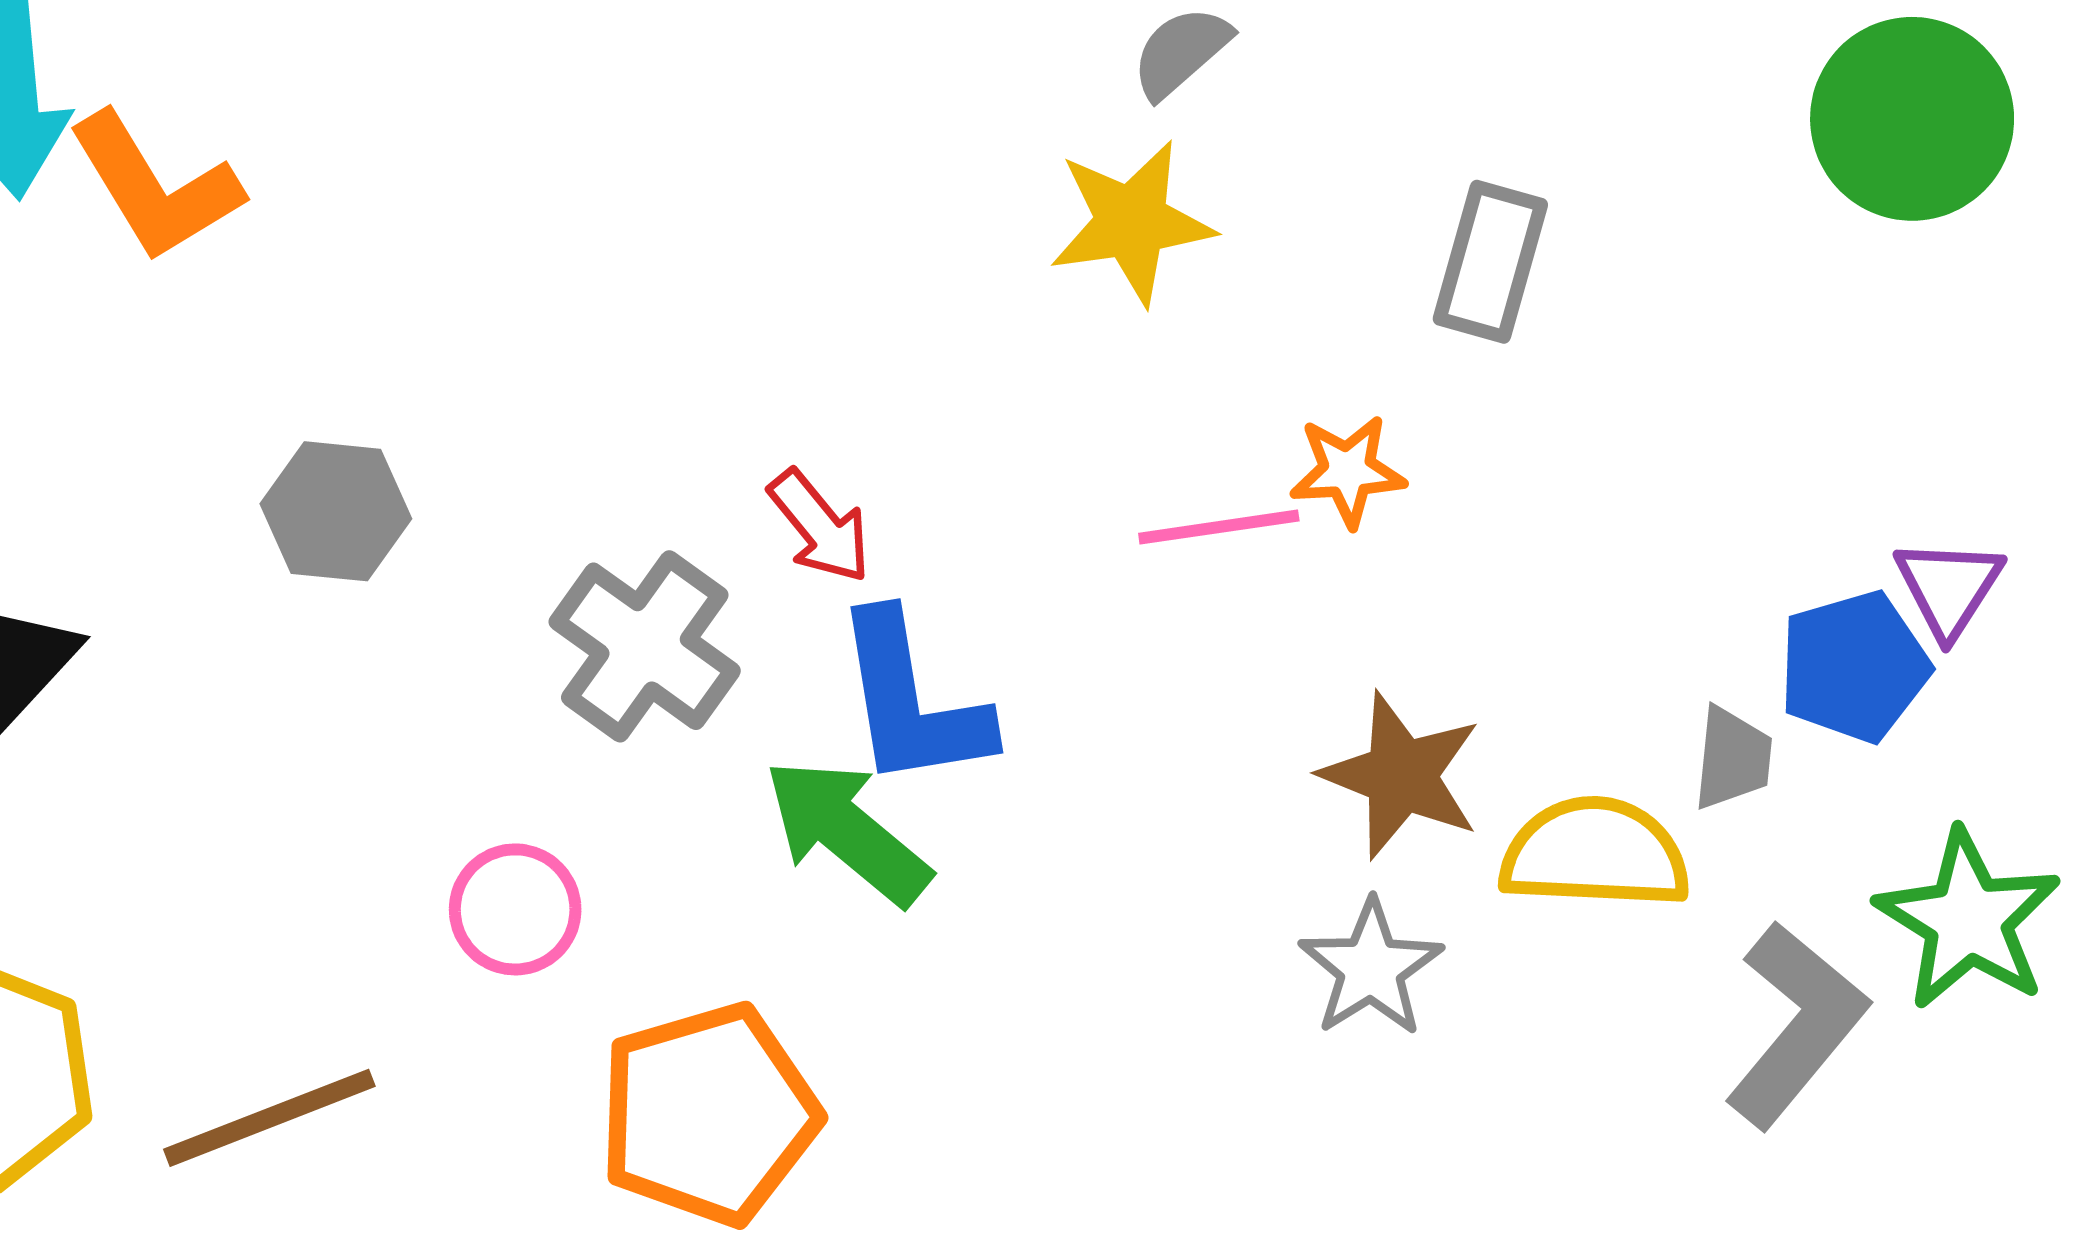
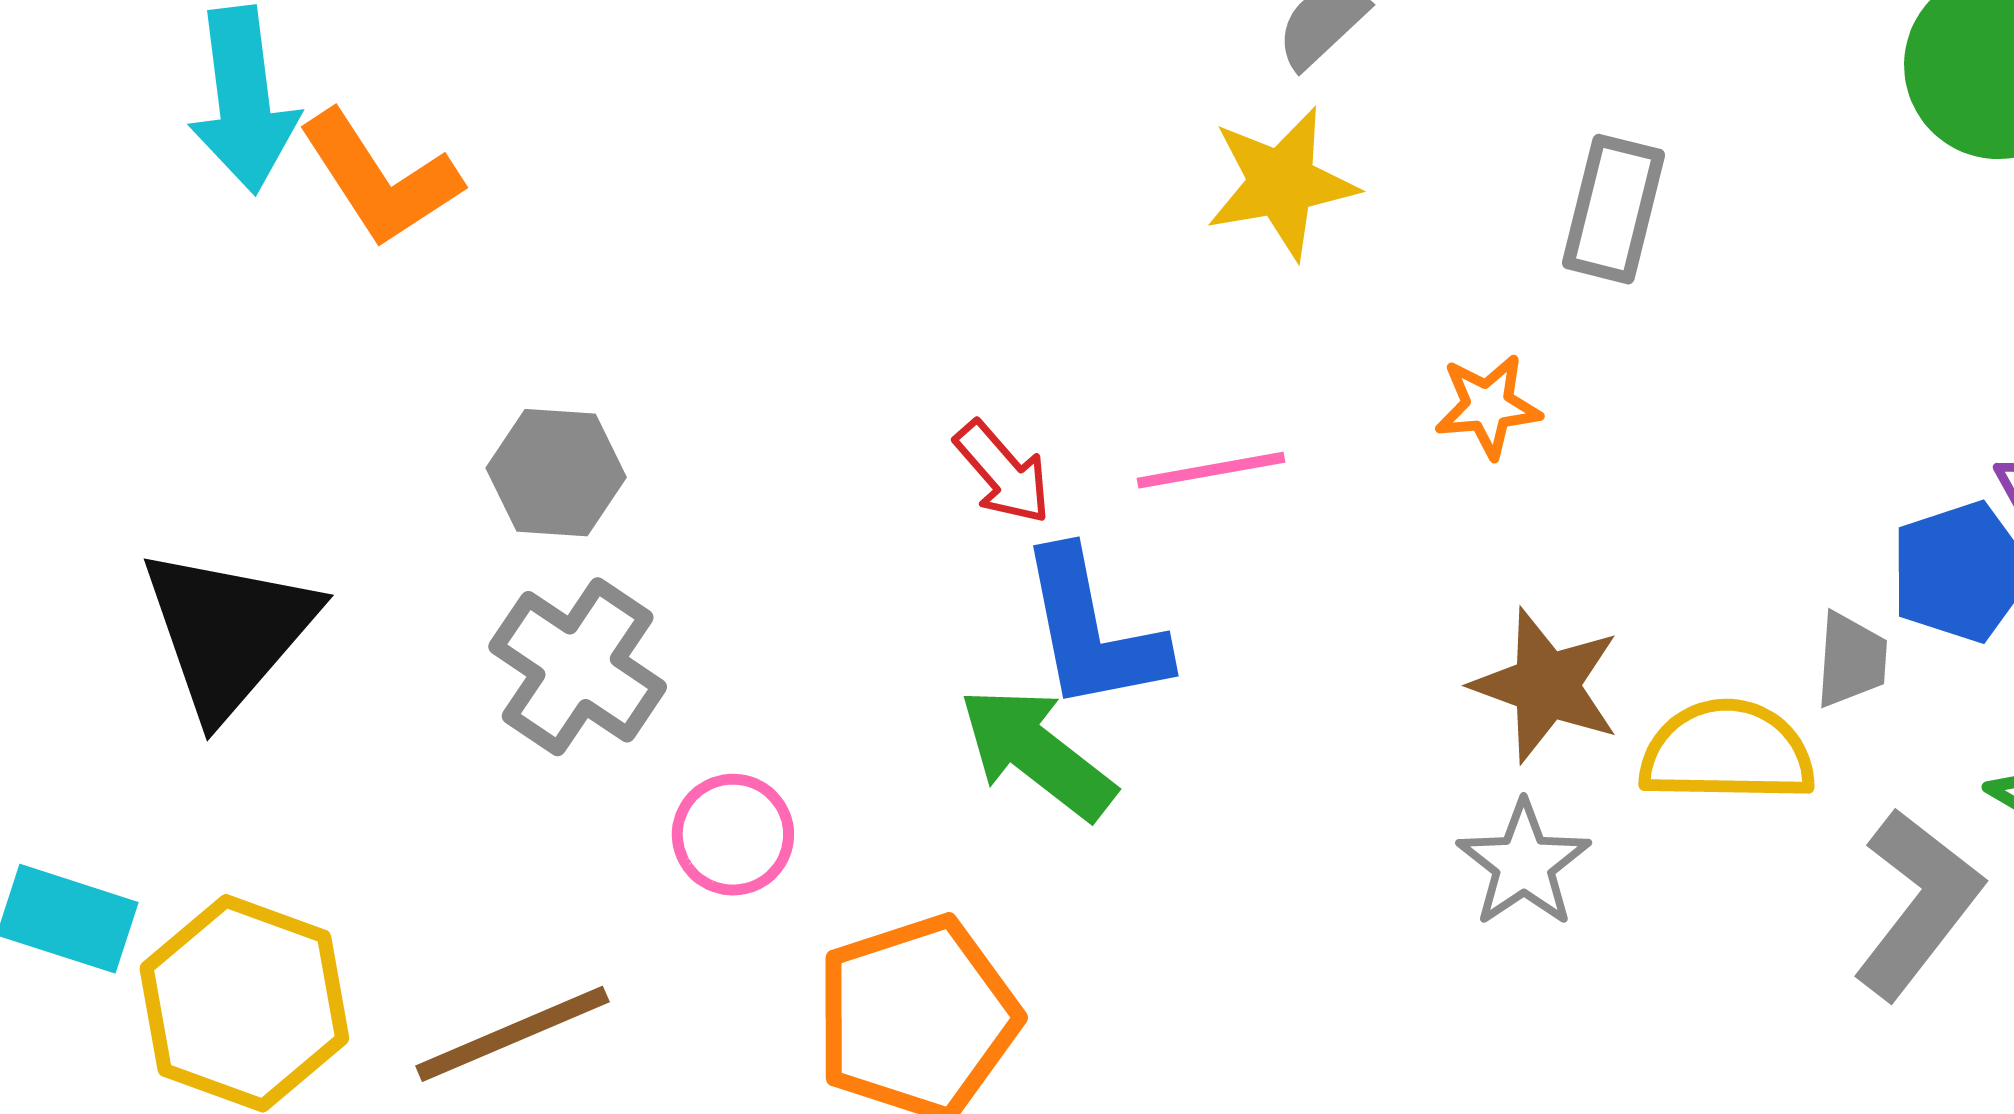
pink line: (1219, 527) -> (1211, 470), moved
gray cross: (645, 646) -> (578, 667), moved

